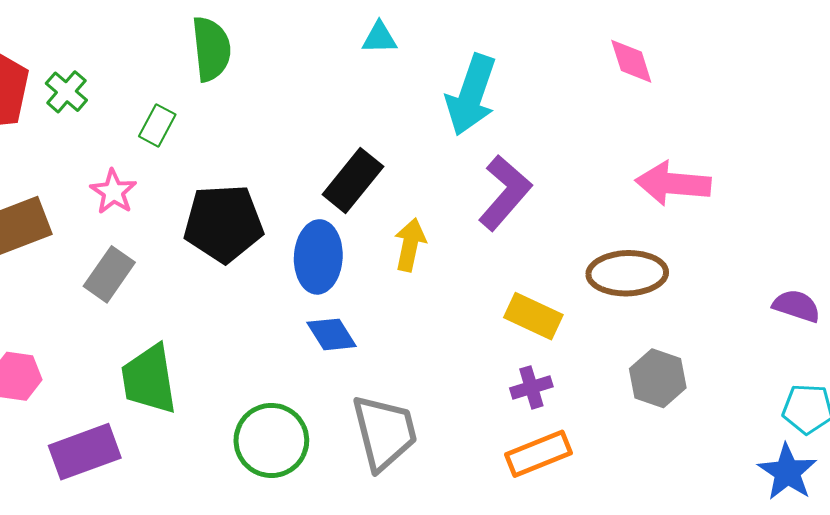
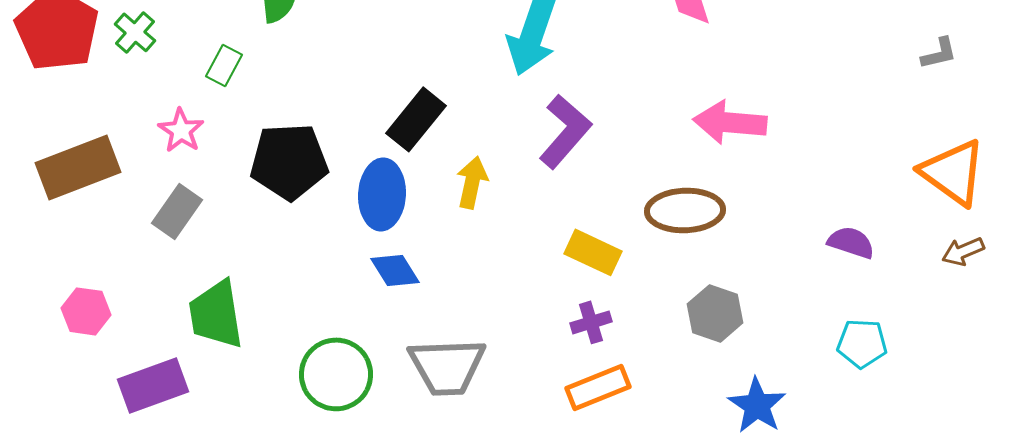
gray trapezoid: (385, 432) -> (447, 366), turned 102
blue star: (787, 472) -> (757, 405), moved

